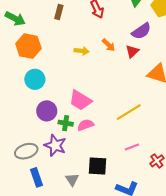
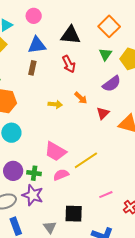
red triangle: (132, 51) -> (103, 113), moved
purple circle: (47, 111) -> (13, 171), moved
yellow line: (129, 112) -> (86, 160), moved
green cross: (66, 123) -> (34, 173), moved

